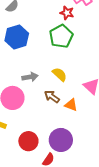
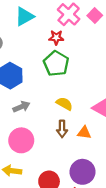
gray arrow: (30, 77) -> (21, 107), moved
brown arrow: (52, 97) -> (62, 129), turned -112

